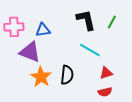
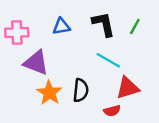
blue triangle: (43, 30) -> (61, 26), moved
red triangle: (106, 73) -> (128, 88), size x1.5
red semicircle: (105, 92) -> (112, 111), moved

